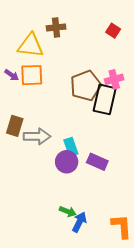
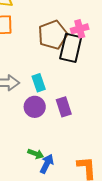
cyan rectangle: (71, 147) -> (39, 83), moved
purple rectangle: (97, 162) -> (64, 107), turned 48

